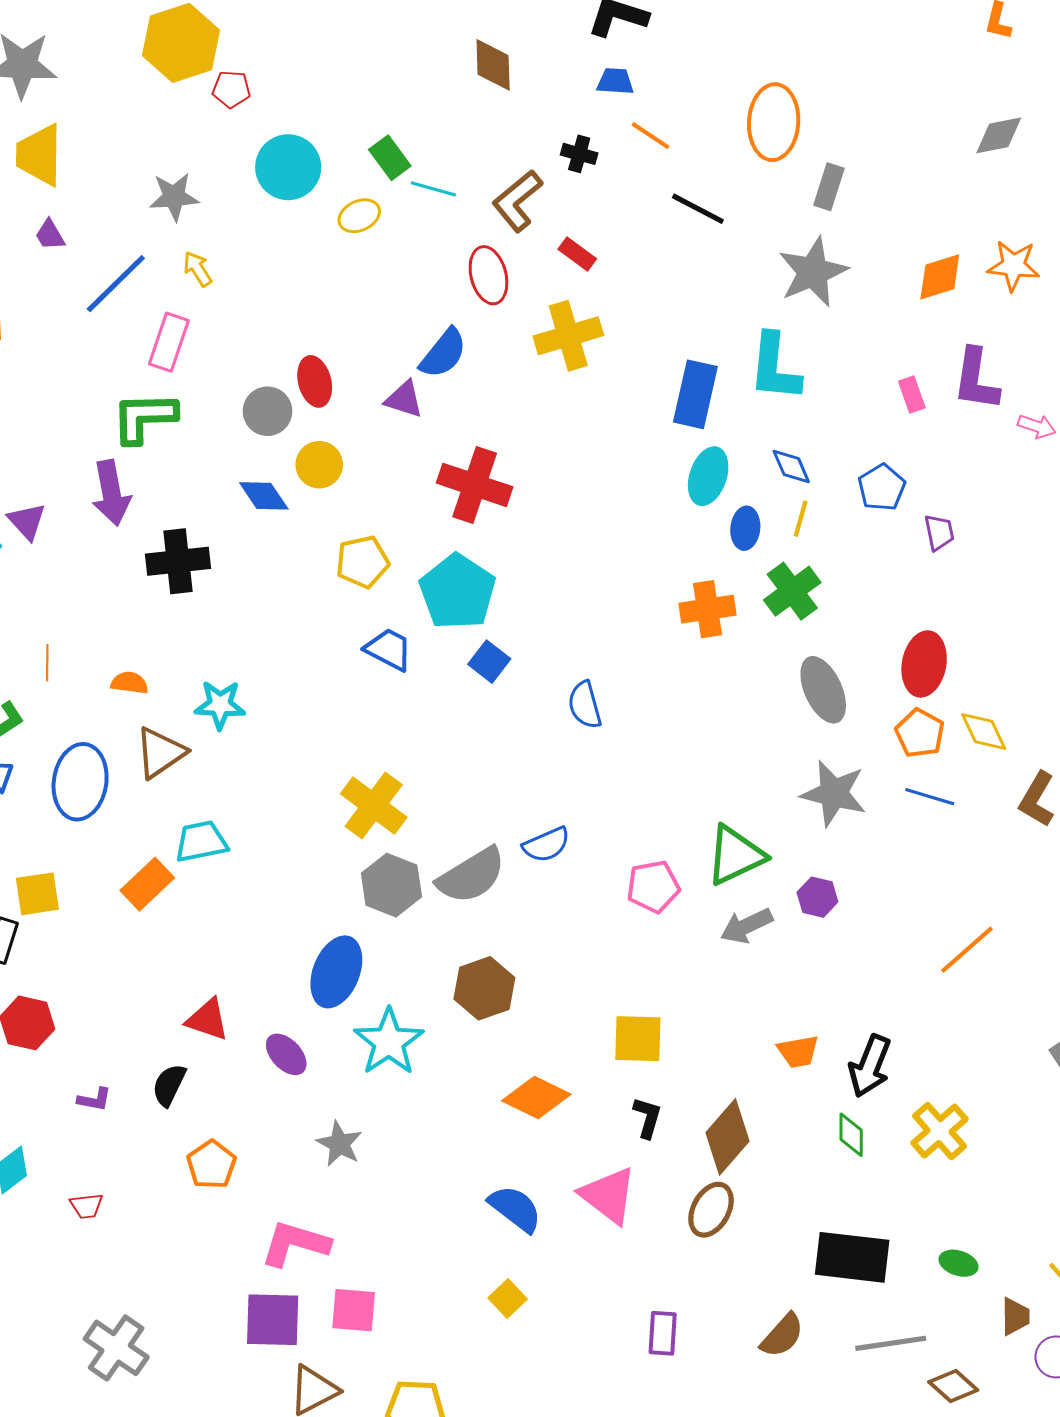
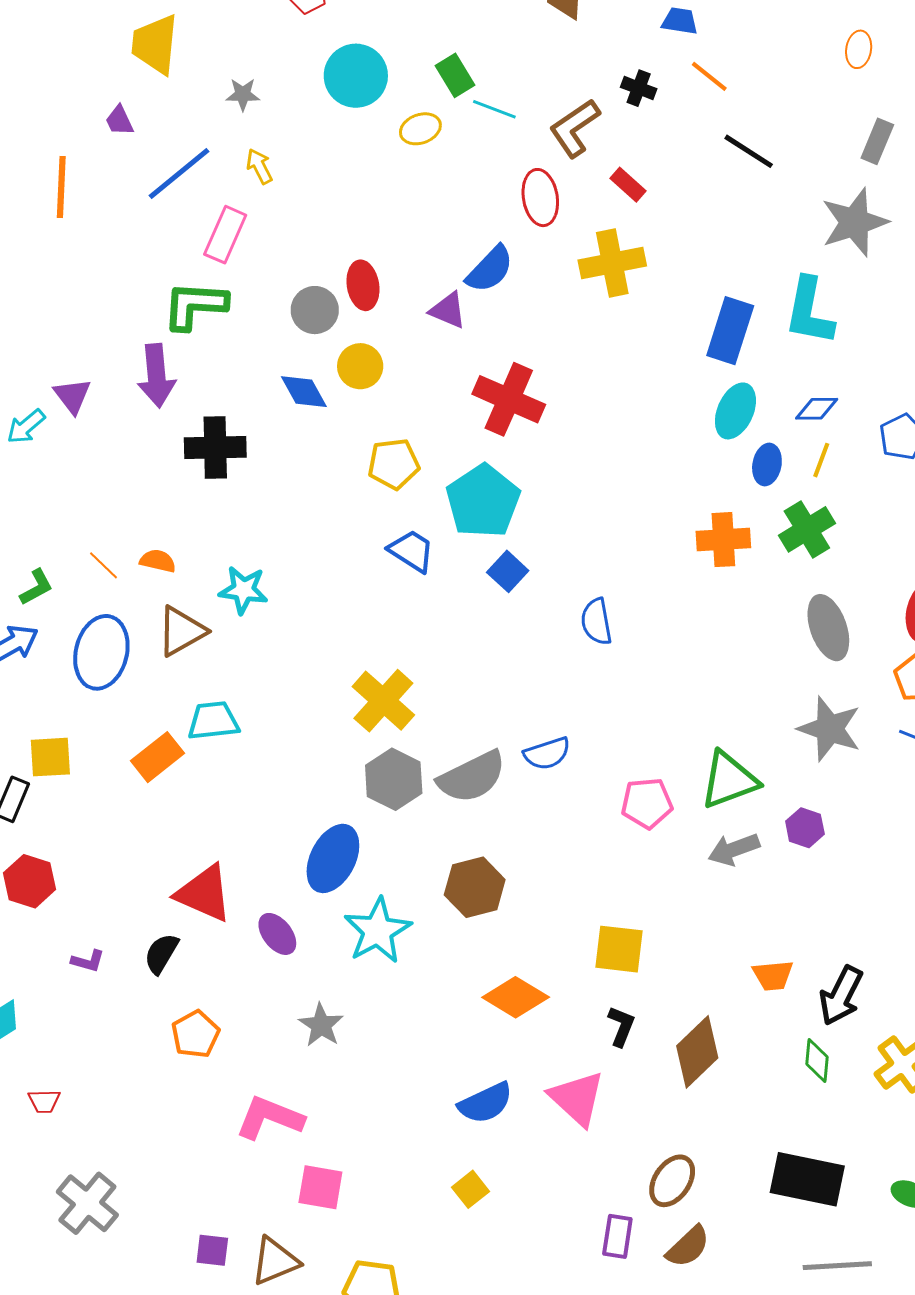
orange ellipse: (774, 122) -> (859, 49), moved, size x0.5
yellow trapezoid: (39, 155) -> (155, 44), moved
gray star: (174, 197) -> (243, 94), size x0.7
blue diamond: (791, 467) -> (817, 409), turned -72
orange line: (47, 663) -> (103, 565), moved, turned -52
red triangle: (207, 1020) -> (204, 893), size x1.4
red trapezoid: (87, 1206) -> (44, 1101), moved
blue semicircle: (515, 1209) -> (486, 1103), turned 112
brown ellipse: (711, 1210) -> (672, 1181), moved
purple square: (273, 1320) -> (212, 1250), moved, size x0.6
brown semicircle: (782, 1335) -> (688, 1247), moved

